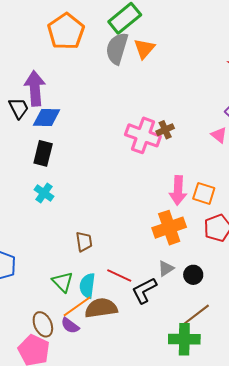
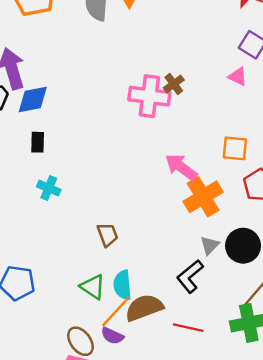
black rectangle: (43, 153) -> (38, 142), size x0.7
pink arrow: (178, 190) -> (181, 167), moved, turned 136
red line: (119, 275) -> (188, 328), moved
black circle: (193, 275) -> (243, 246), size x1.5

